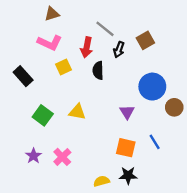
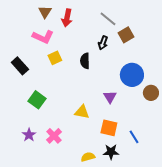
brown triangle: (52, 14) -> (45, 12), turned -40
gray line: (105, 29) -> (108, 19), moved
red arrow: (87, 47) -> (67, 18), moved
yellow triangle: (77, 112) -> (82, 112), moved
blue line: (155, 142) -> (134, 137), moved

